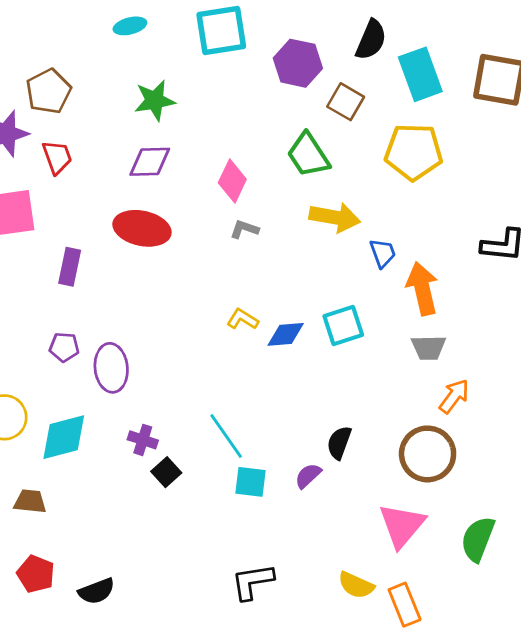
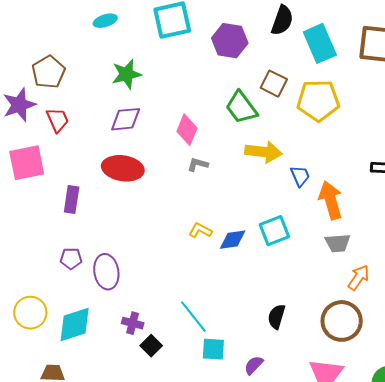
brown square: (346, 102) -> (274, 84), moved
purple semicircle: (308, 476) -> (254, 365), moved

